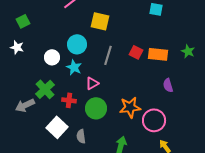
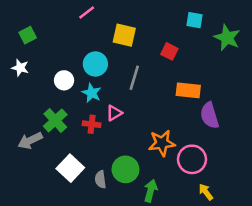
green star: (188, 51) -> (227, 38), moved, size x1.5
red square: (136, 52) -> (169, 51), moved
orange rectangle: (158, 54) -> (188, 90), moved
purple semicircle: (168, 85) -> (210, 115), size x1.5
red cross: (69, 100) -> (92, 124), moved
green circle: (96, 108) -> (125, 169), moved

